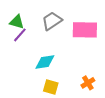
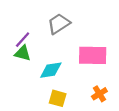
green triangle: (17, 22) -> (23, 53), moved
pink rectangle: (85, 30) -> (93, 55), moved

